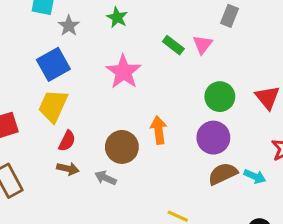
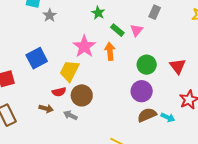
green star: (117, 17) -> (98, 13), moved
blue square: (53, 64) -> (37, 58), moved
yellow trapezoid: (53, 106) -> (69, 71), moved
orange arrow: (159, 130) -> (110, 51), moved
red semicircle: (67, 141) -> (59, 92), moved, turned 48

